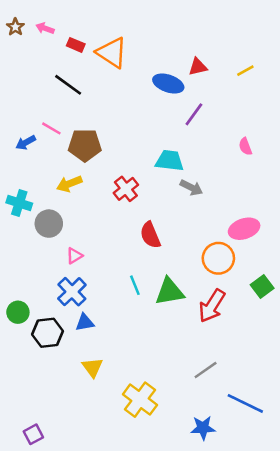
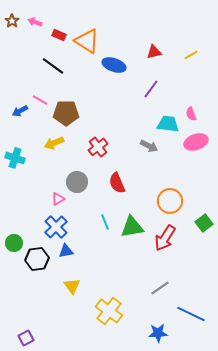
blue ellipse: (168, 84) -> (114, 65), moved
cyan trapezoid: (170, 161) -> (168, 124), moved
gray circle: (49, 224) -> (77, 182), moved
pink ellipse: (244, 229) -> (196, 142), moved

